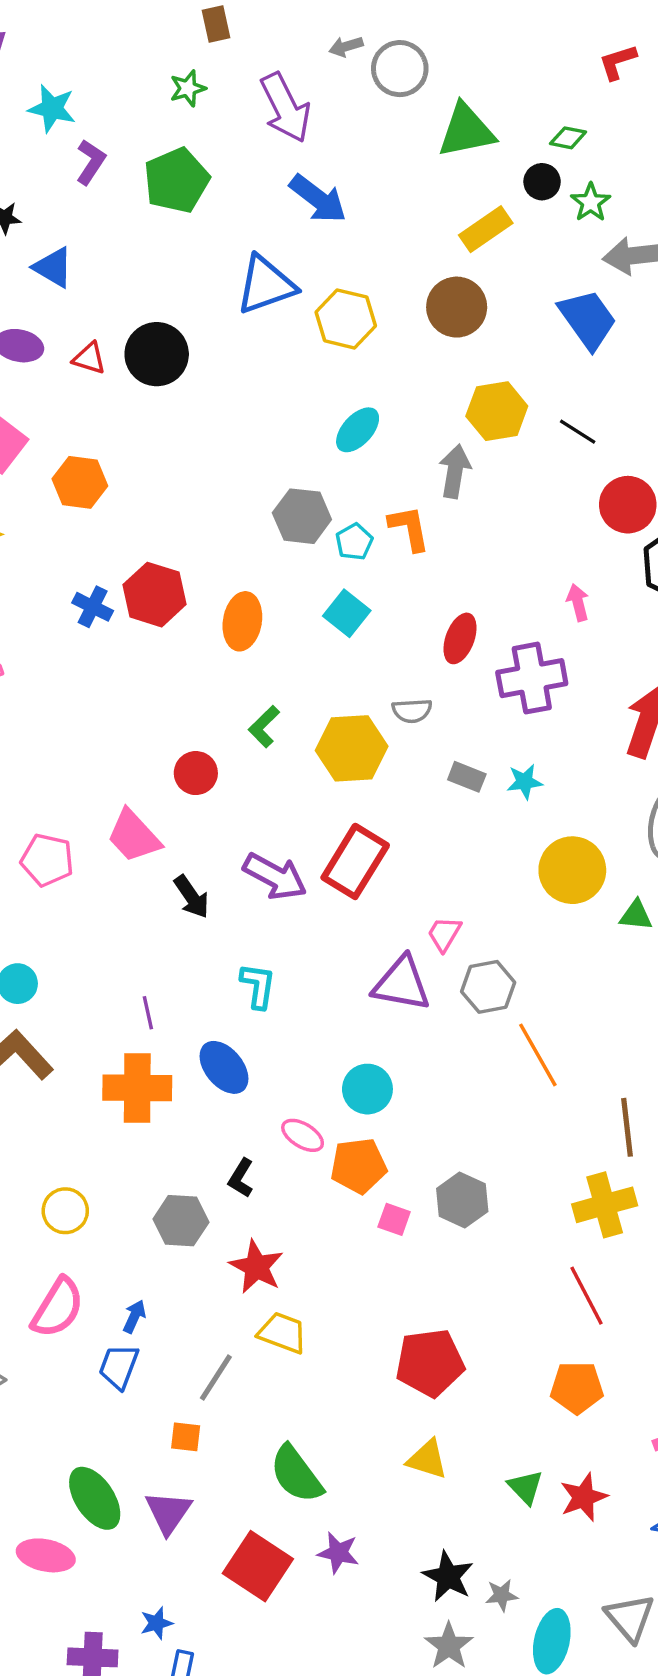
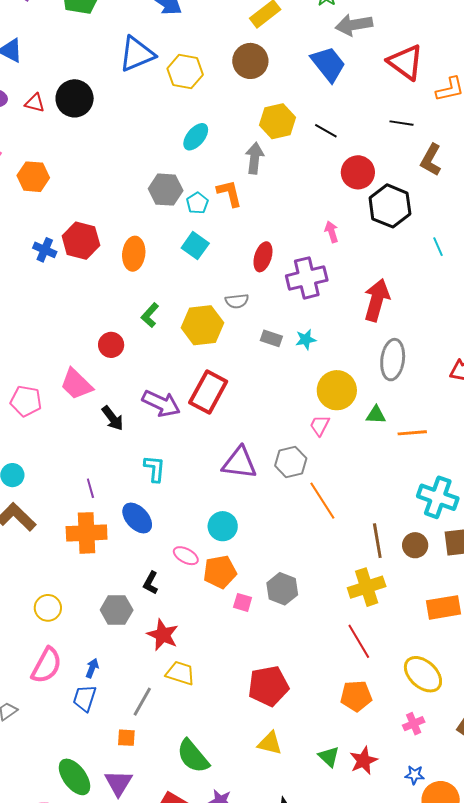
pink trapezoid: (444, 934) -> (320, 425), moved

